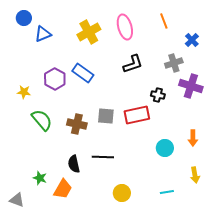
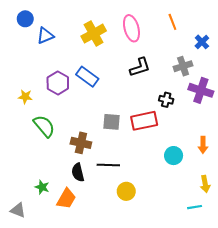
brown cross: (77, 124) -> (81, 143), moved
cyan line: (167, 192) -> (195, 207), moved
yellow circle: (122, 193) -> (126, 191), moved

